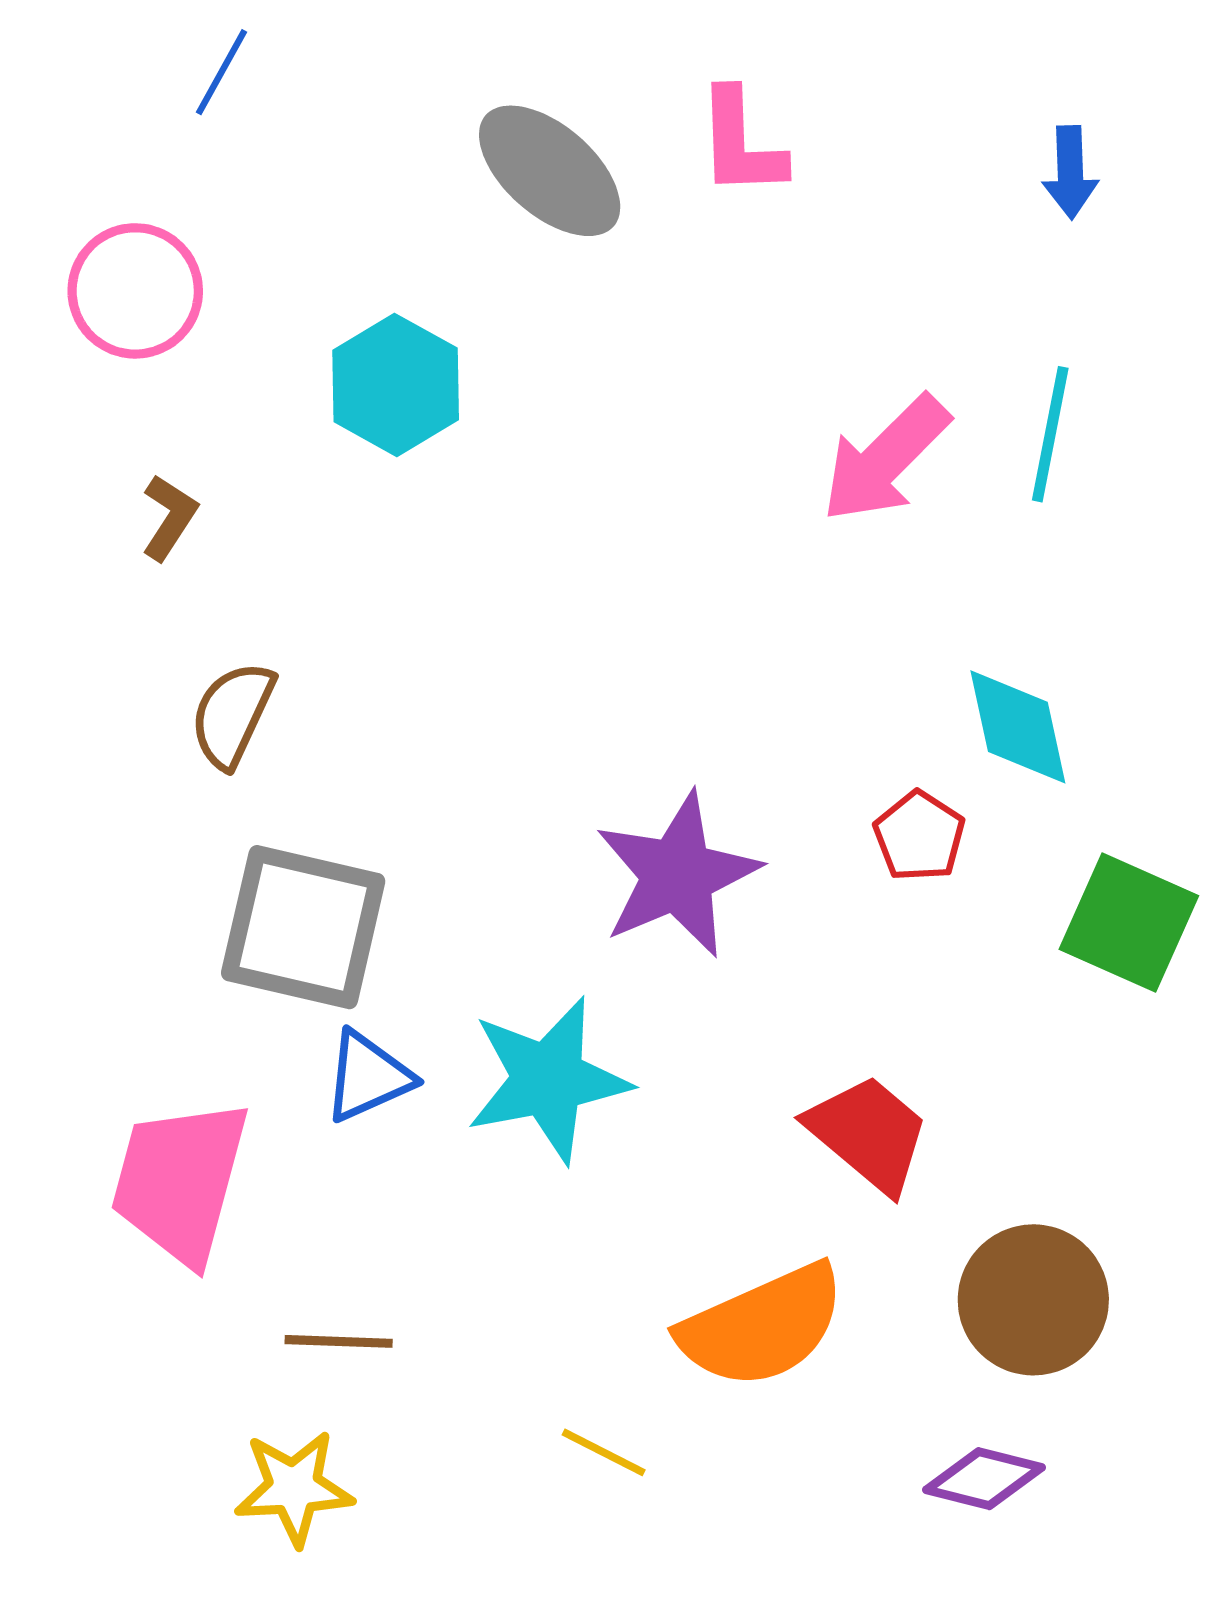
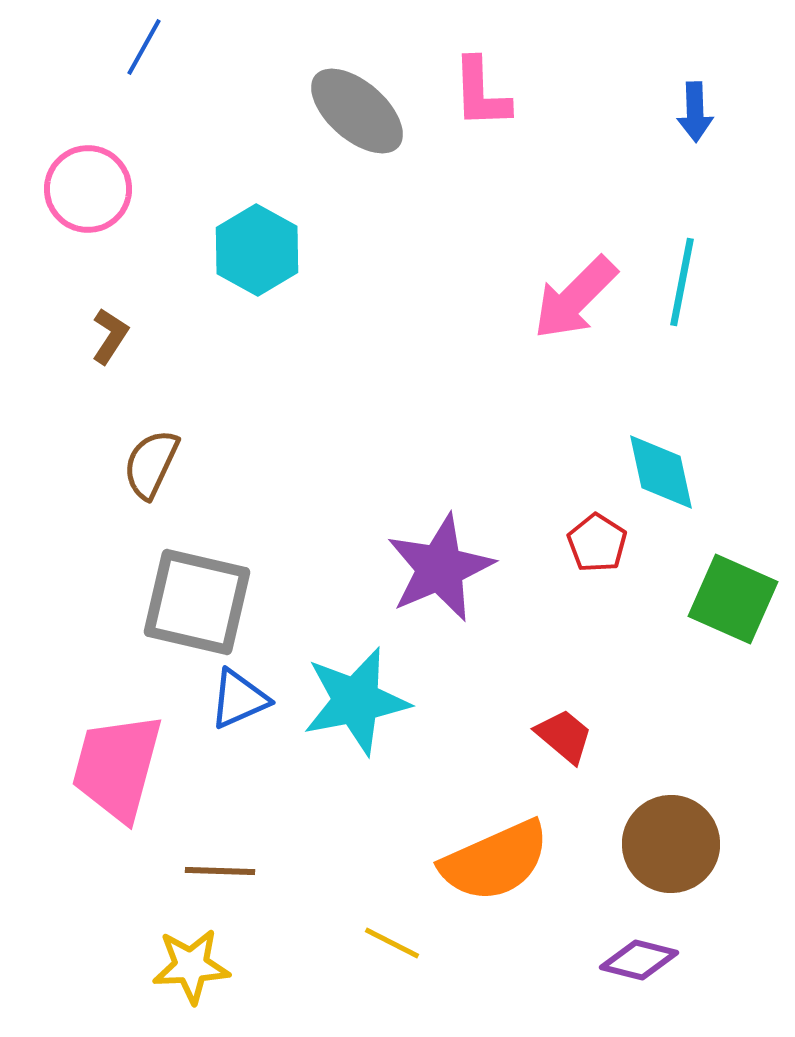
red trapezoid: (868, 1134) -> (564, 736), size x0.7

